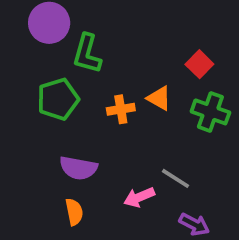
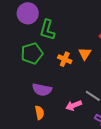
orange triangle: (159, 98) -> (85, 54), turned 32
orange cross: (121, 109) -> (65, 59), turned 32

